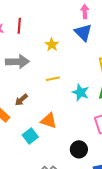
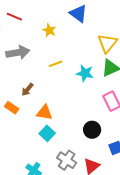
red line: (19, 26) -> (14, 17), turned -63
orange triangle: (49, 121) -> (45, 113), moved
cyan square: (30, 136) -> (47, 133), moved

